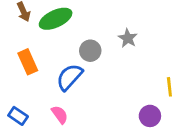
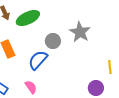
gray star: (128, 38) -> (80, 32), size x1.5

